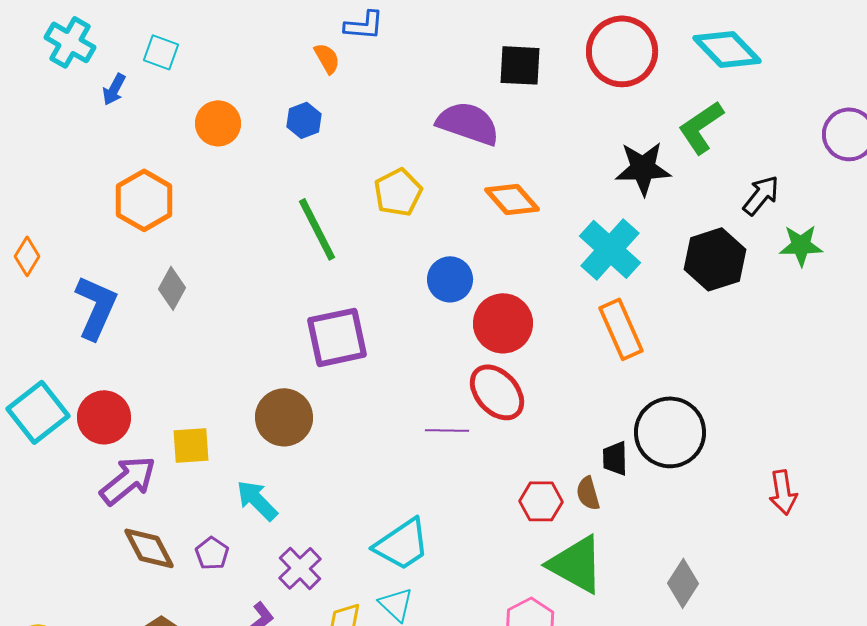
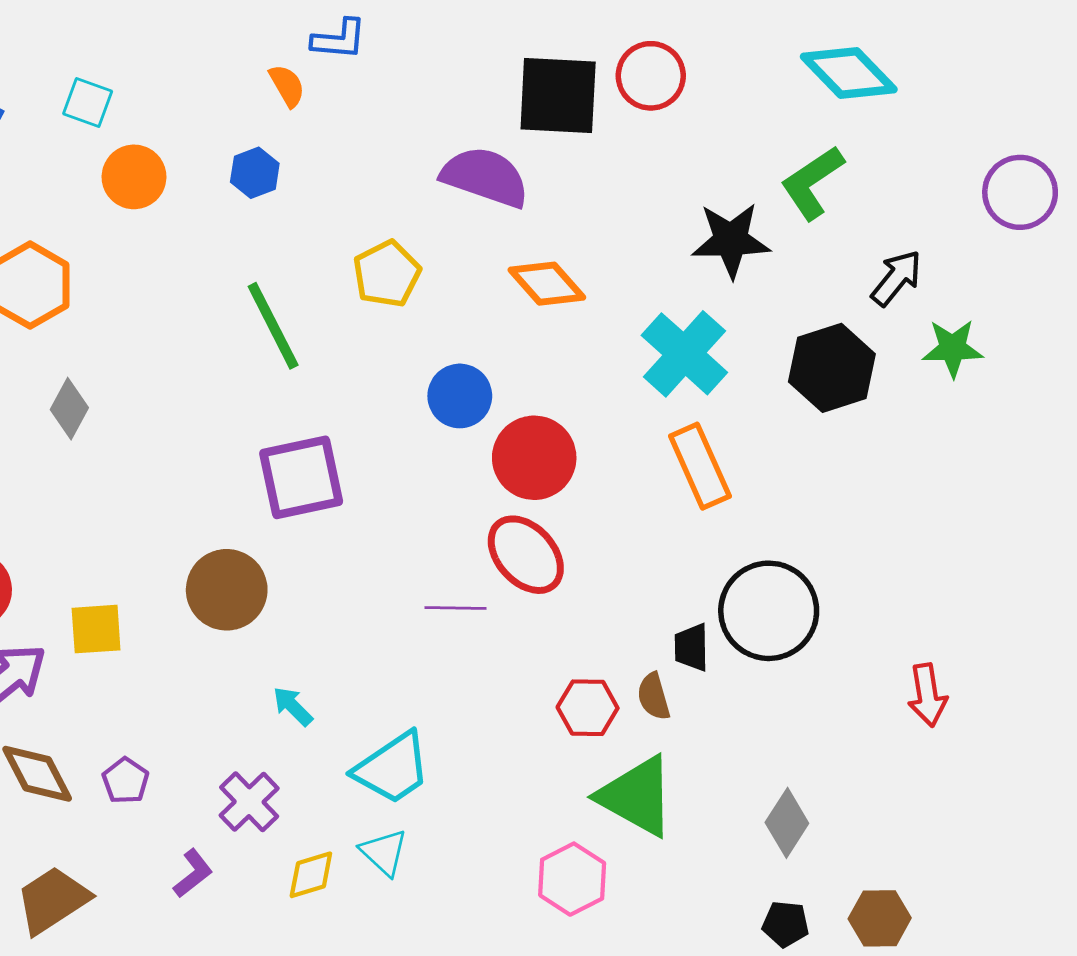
red circle: (622, 51) -> (651, 76), moved, size x0.7
cyan square: (161, 52) -> (88, 103), moved
black square: (520, 65) -> (558, 95), size x1.4
cyan arrow: (257, 500) -> (293, 706), moved, size x0.7

